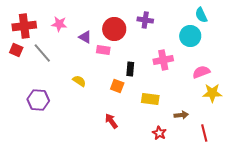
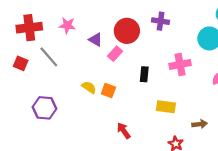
red square: (16, 50) -> (21, 63), moved
pink rectangle: (103, 50) -> (115, 54), turned -56
orange square: (117, 86) -> (108, 91), moved

